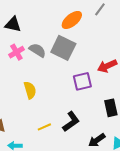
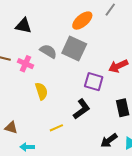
pink cross: (16, 52) -> (25, 64), moved, turned -35
purple square: (82, 81) -> (94, 82), turned 30
black L-shape: (71, 121) -> (82, 109), moved

